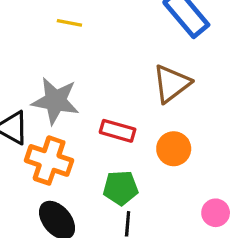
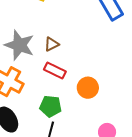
brown triangle: (172, 84) -> (52, 44), moved, size x0.6

